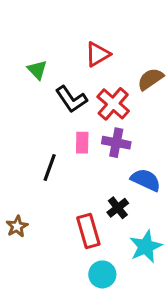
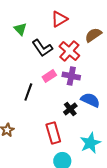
pink rectangle: (82, 143) -> (49, 76), turned 56
black cross: (118, 208) -> (70, 109), moved

